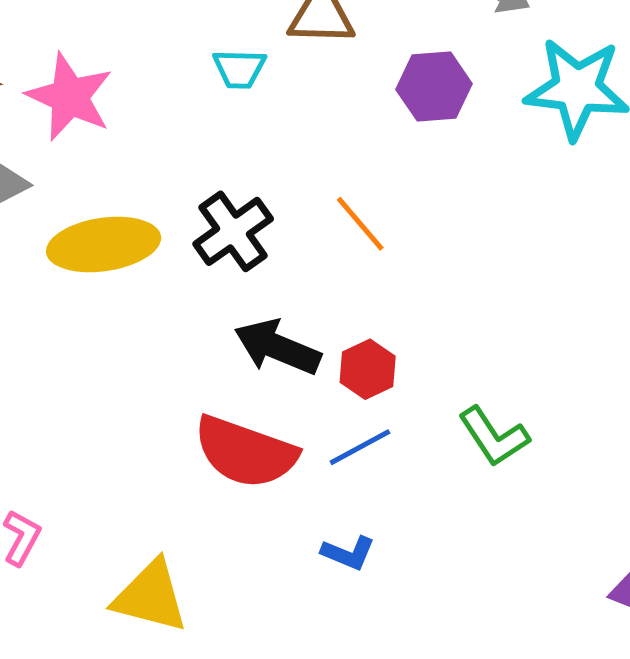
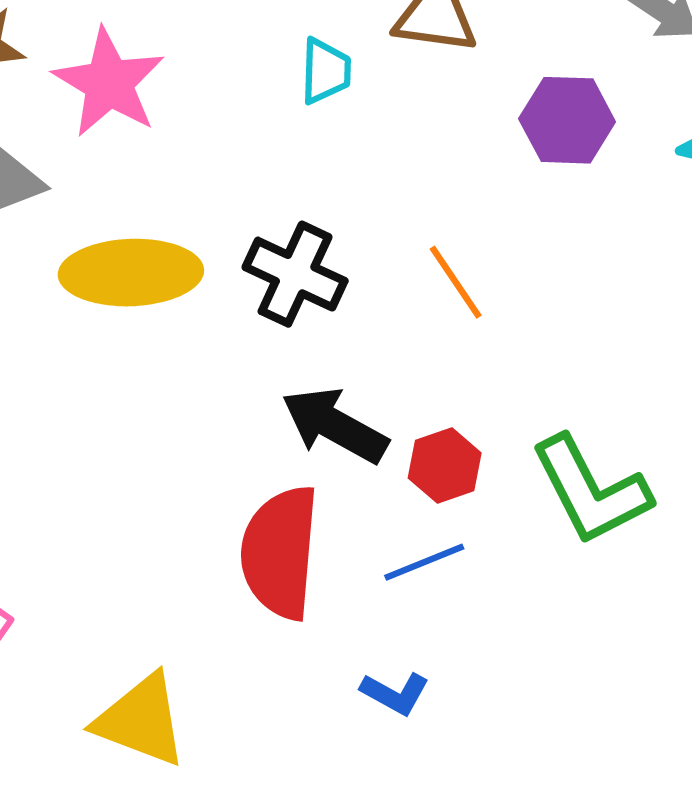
cyan trapezoid: (239, 69) -> (325, 71), turned -96
black cross: (233, 231) -> (295, 274), turned -36
green L-shape: (494, 437) -> (591, 490), moved, size x1.4
red semicircle: (245, 452) -> (280, 552), turned 69

